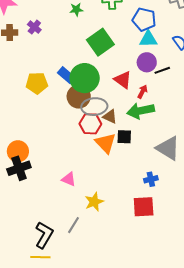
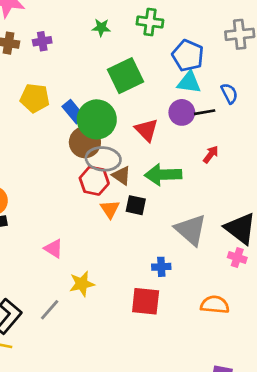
purple cross: (34, 27) -> (42, 41), turned 32
black line: (162, 70) -> (205, 112), moved
yellow pentagon: (37, 83) -> (35, 98), moved
red arrow: (142, 92) -> (211, 154), moved
orange triangle: (106, 143) -> (110, 209), size x0.7

